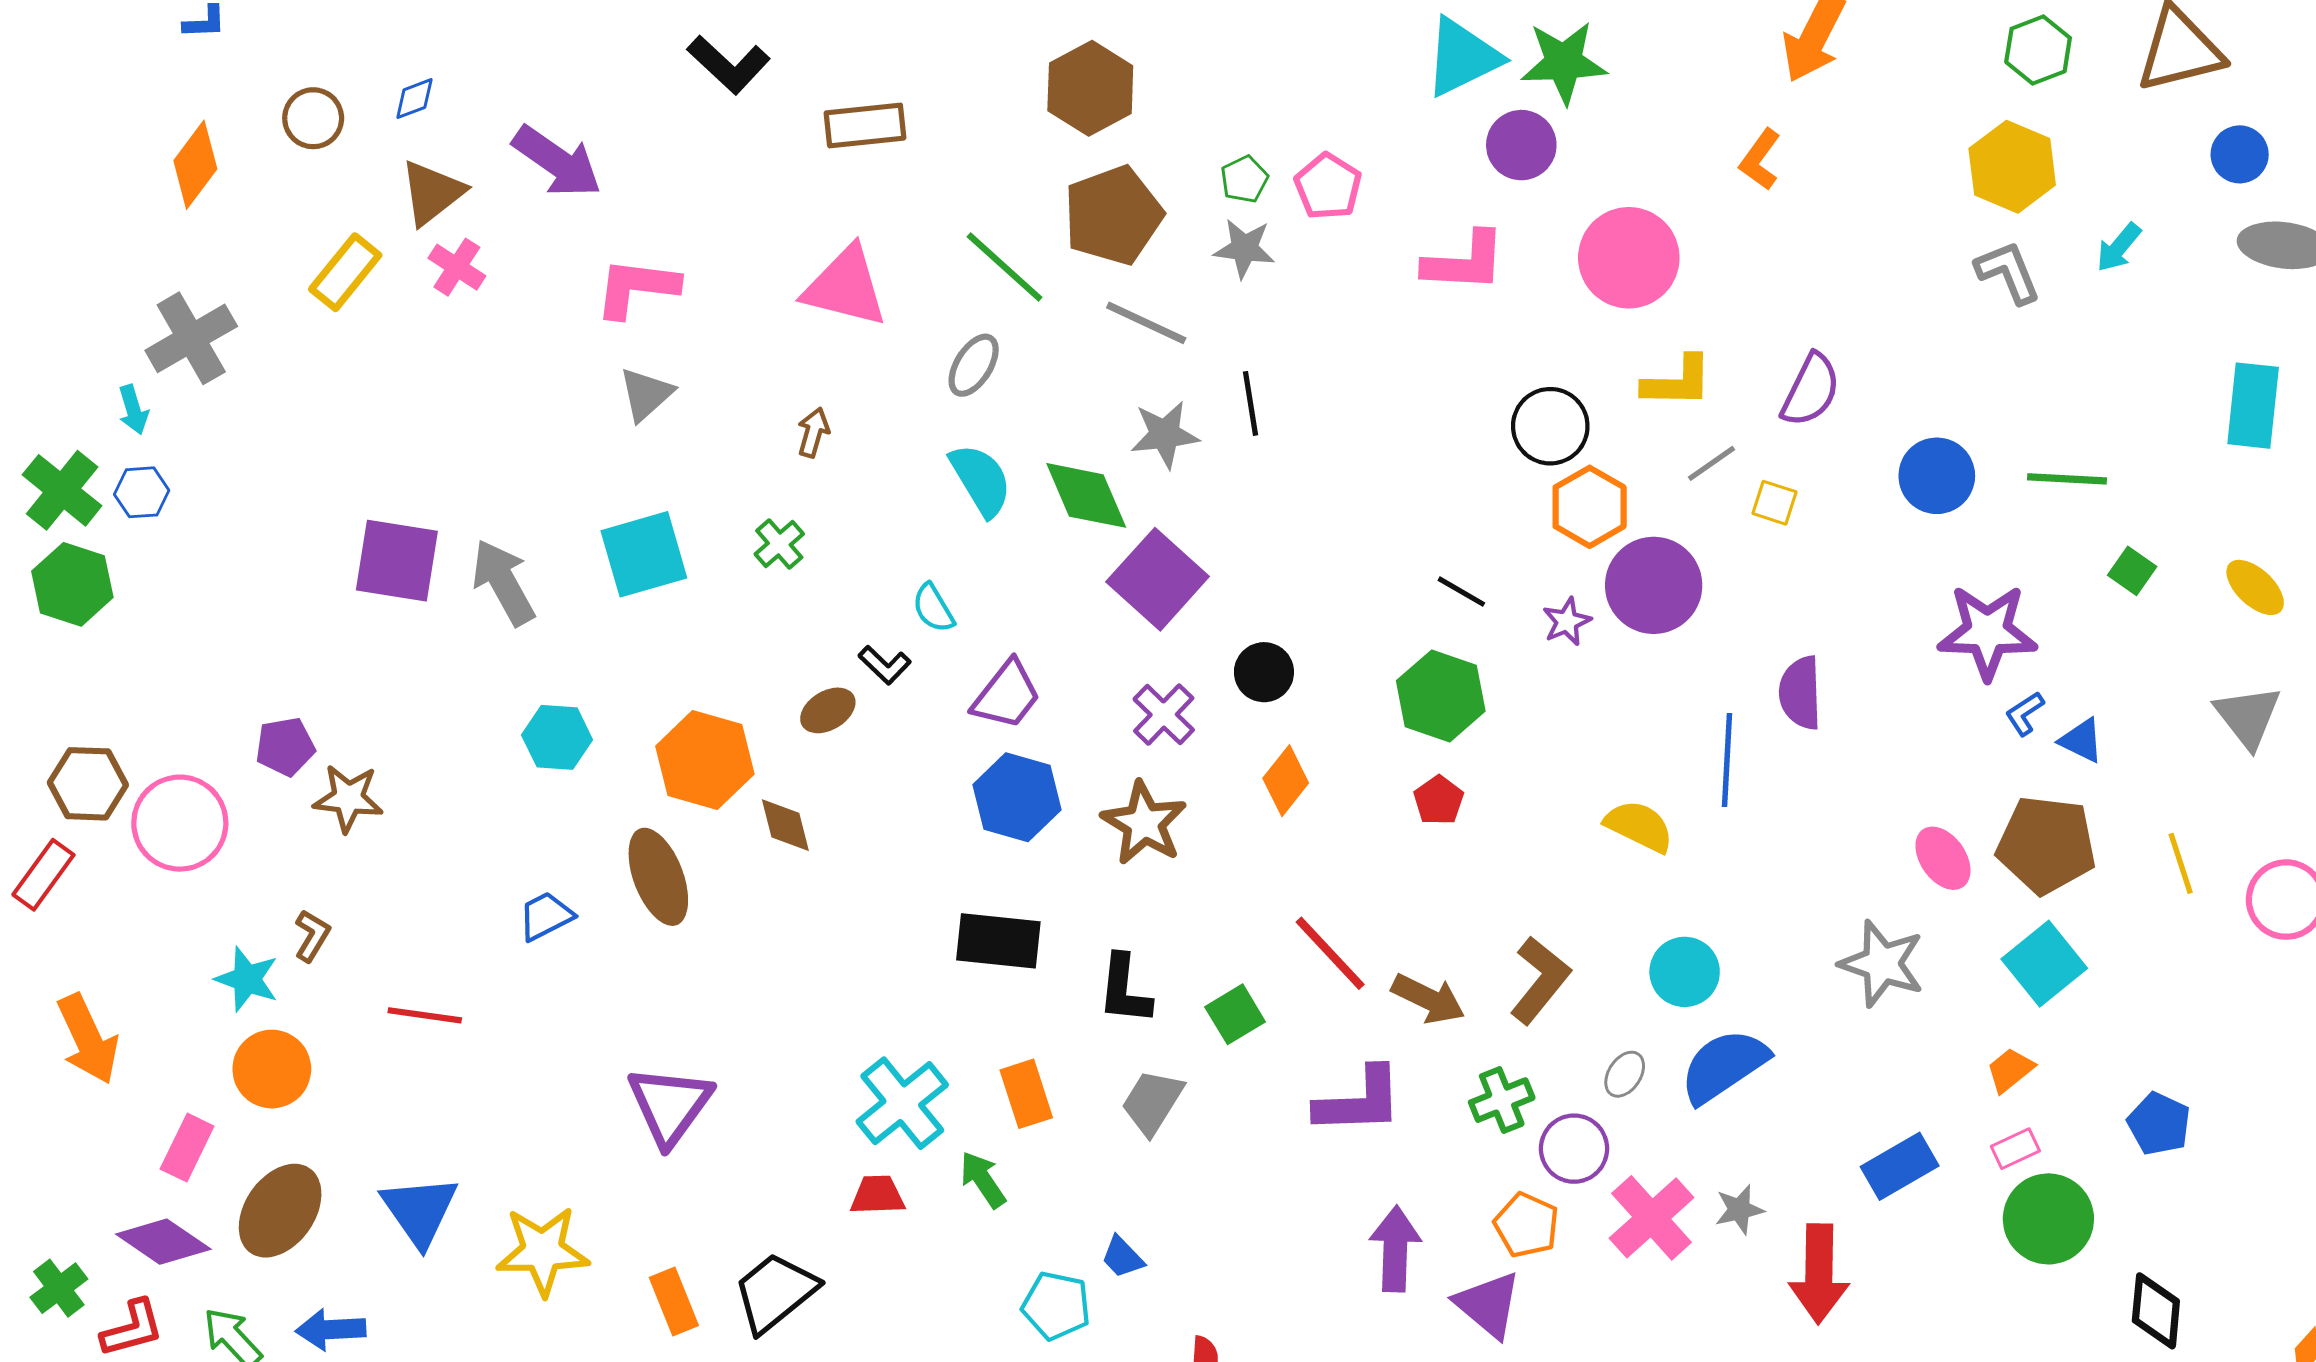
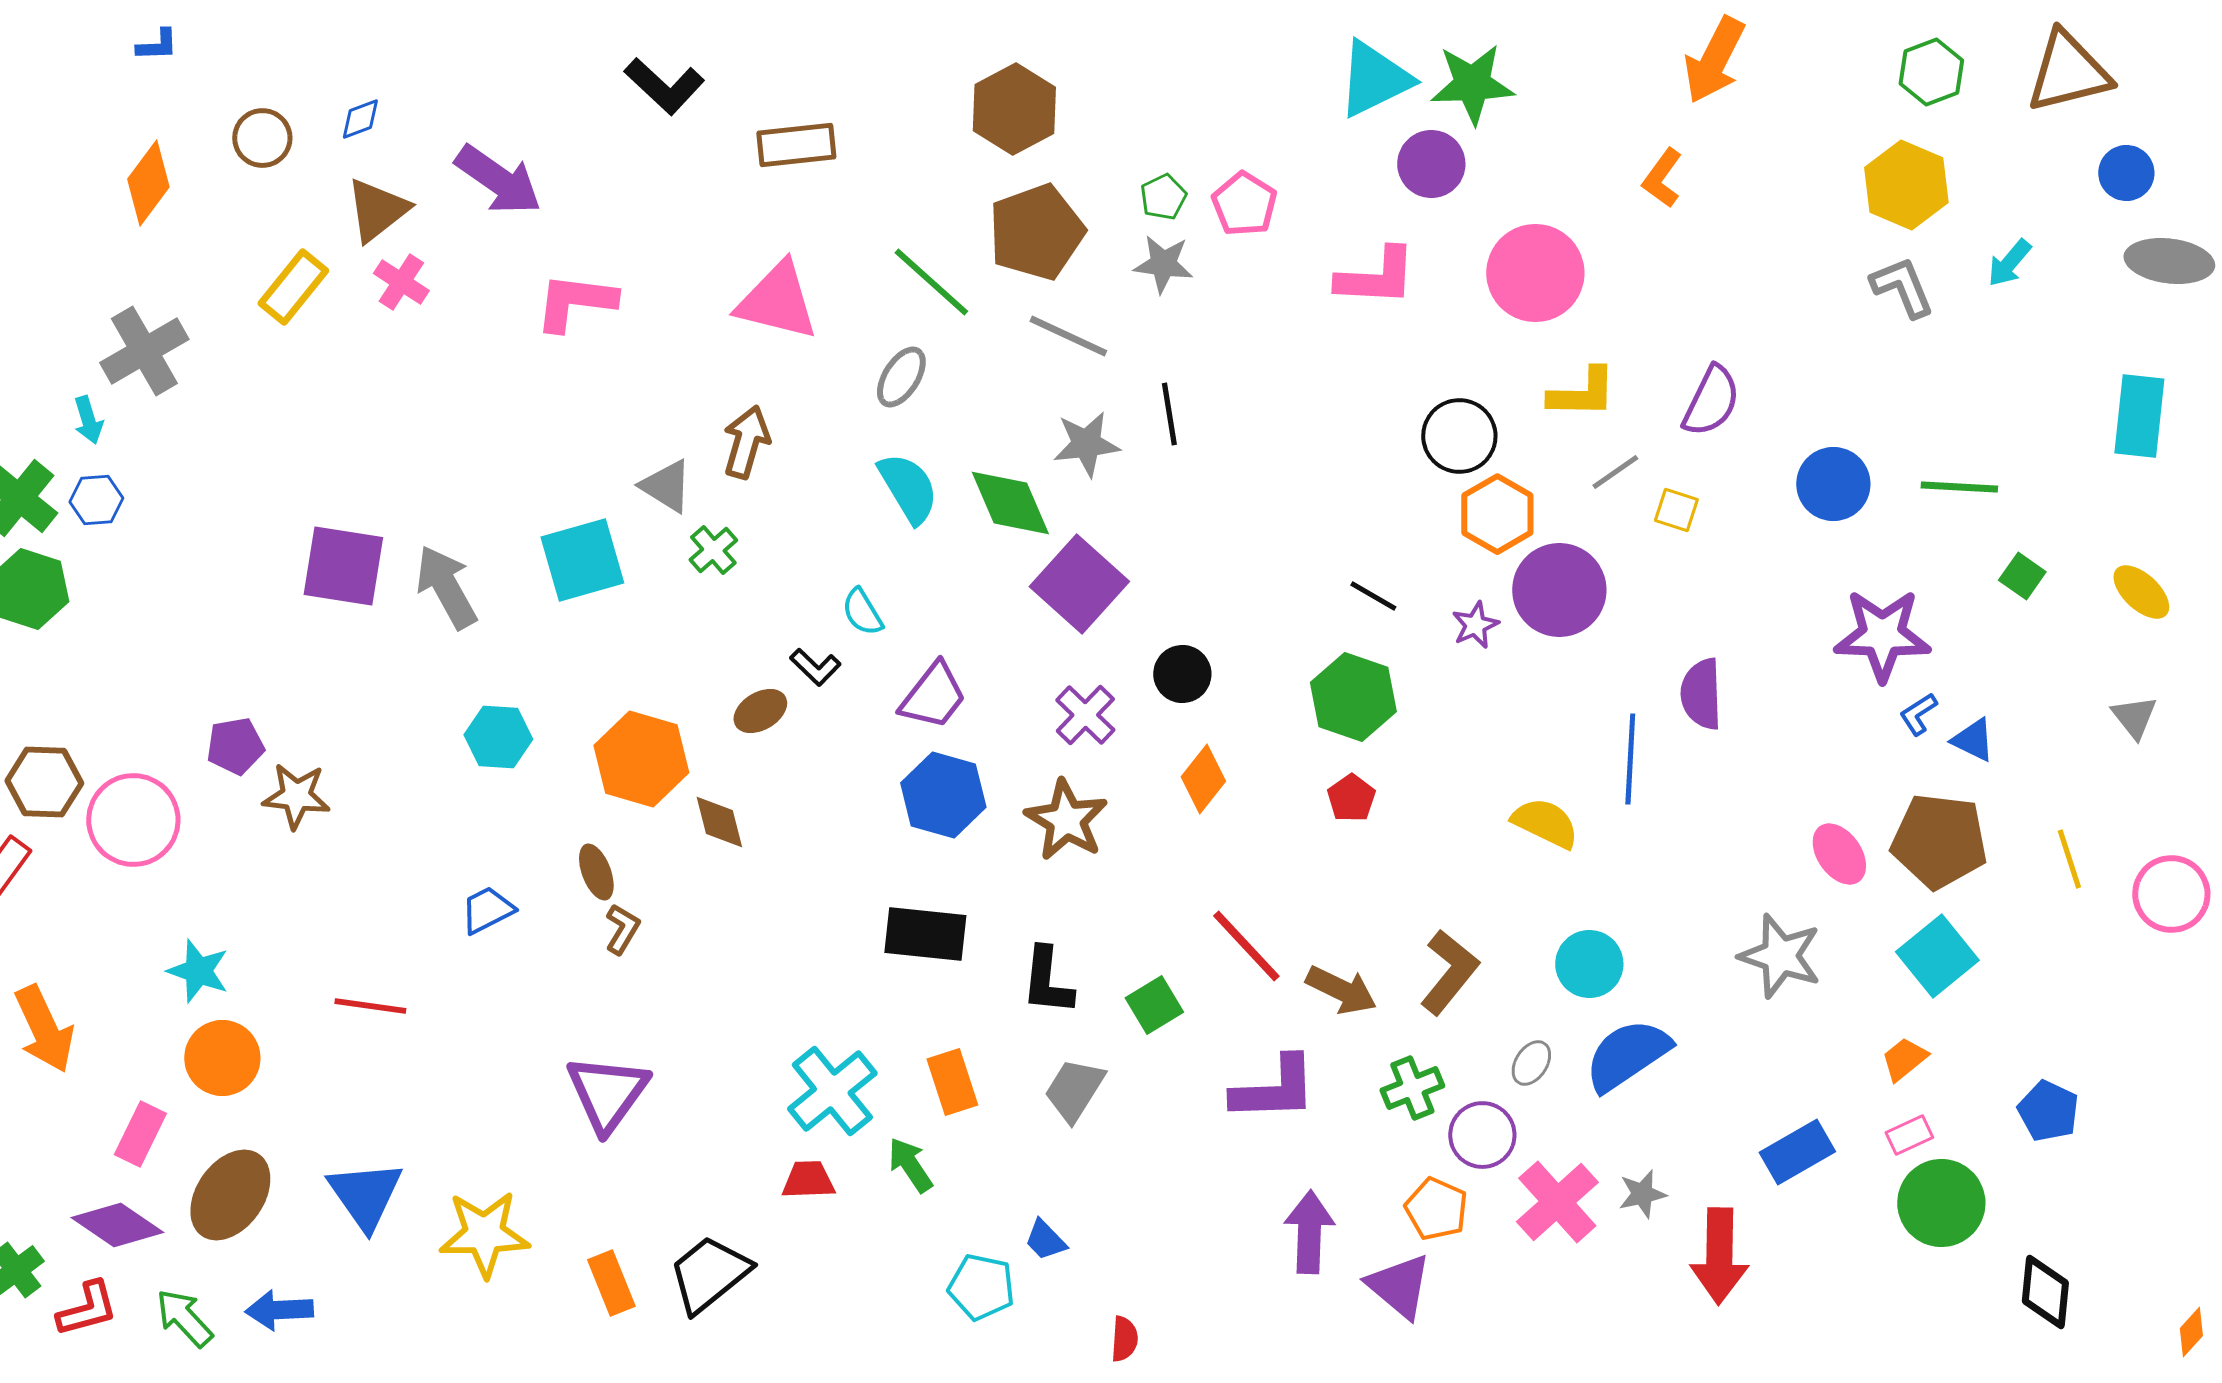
gray triangle: (646, 394) -> (666, 486), moved, turned -46
brown arrow: (813, 432) -> (746, 442), size x1.5
gray triangle: (2248, 717) -> (2134, 717), size x0.7
brown ellipse: (658, 877) -> (596, 872), size x0.6
brown L-shape: (312, 936) -> (622, 929), moved

